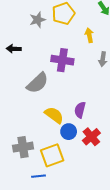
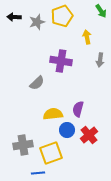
black arrow: (14, 49) -> (14, 17), moved
gray semicircle: (38, 83) -> (37, 83), size x0.7
yellow semicircle: (54, 115) -> (53, 114), turned -42

